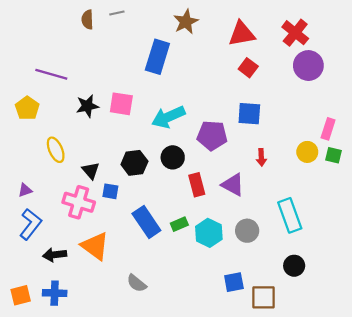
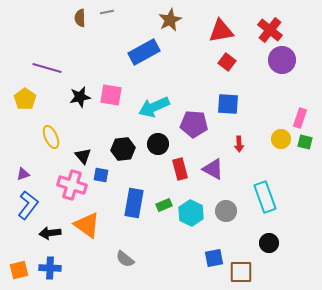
blue rectangle: (157, 57) -> (144, 52), turned 44
blue rectangle: (146, 222) -> (134, 203), turned 44

